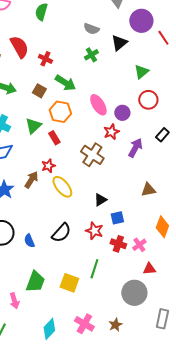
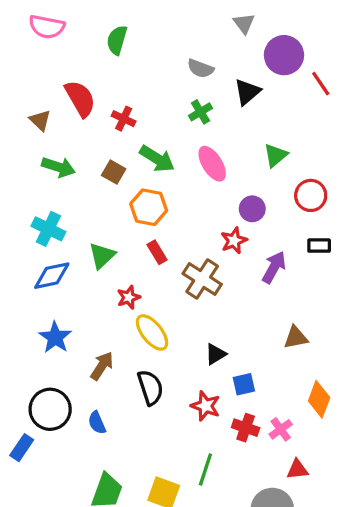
green triangle: (141, 72) -> (276, 155), moved
red circle: (148, 100) -> (311, 195), moved
pink ellipse: (98, 105) -> (212, 164), moved
green triangle: (33, 126) -> (102, 256), moved
black rectangle: (162, 135) -> (319, 246), turned 48
red rectangle: (54, 138) -> (157, 252), moved
brown arrow: (31, 180) -> (102, 366), moved
black semicircle: (61, 233) -> (150, 388), moved, turned -60

